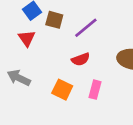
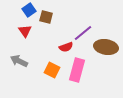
purple line: (86, 28) -> (83, 33), moved
pink rectangle: (95, 90) -> (77, 70), size x1.6

